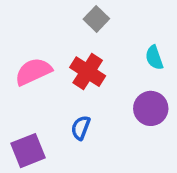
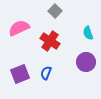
pink semicircle: (33, 72) -> (19, 28), moved
purple square: (28, 151) -> (20, 74), moved

